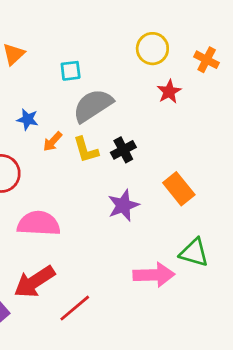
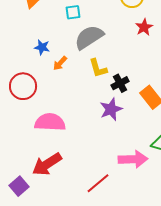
yellow L-shape: (86, 150) -> (98, 68), moved
black cross: (123, 150) -> (120, 83), moved
red line: (75, 308) -> (98, 183), moved

